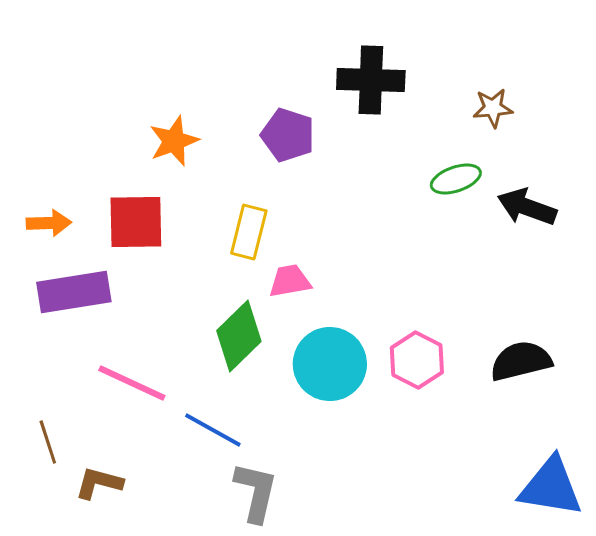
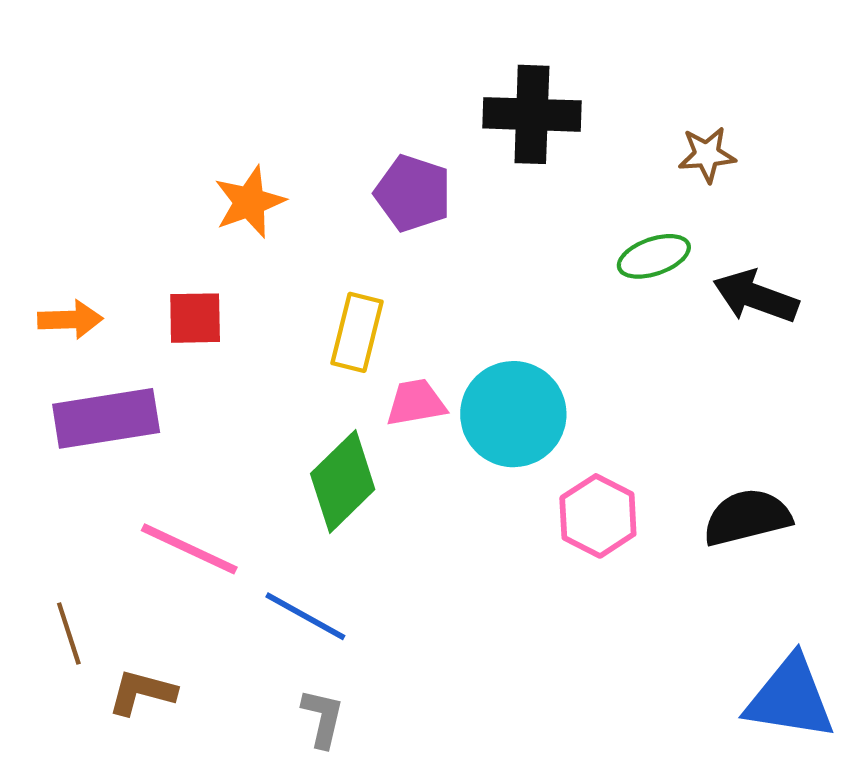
red square: (136, 222) -> (195, 318), size x0.7
cyan circle: (330, 364) -> (513, 414), moved
gray L-shape: (256, 492) -> (323, 718), moved, size x0.7

